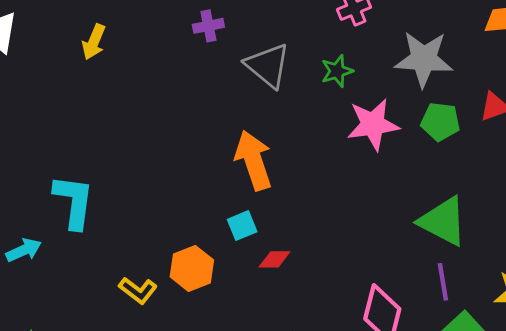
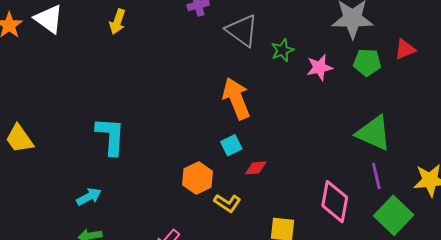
green star: (337, 71) -> (282, 50), moved
pink star: (373, 124) -> (319, 67), size x0.7
cyan arrow: (24, 250) -> (89, 197), moved
yellow L-shape: (138, 290) -> (227, 203), moved

